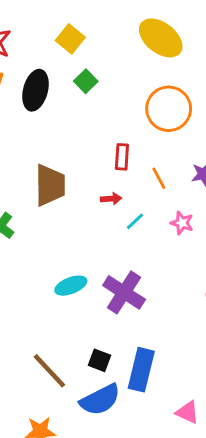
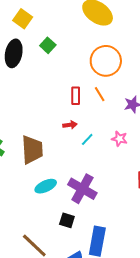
yellow square: (70, 39) -> (23, 19), moved
orange line: (159, 178) -> (100, 94), moved
brown trapezoid: (50, 185) -> (32, 150), moved
black square: (100, 360) -> (67, 220), moved

